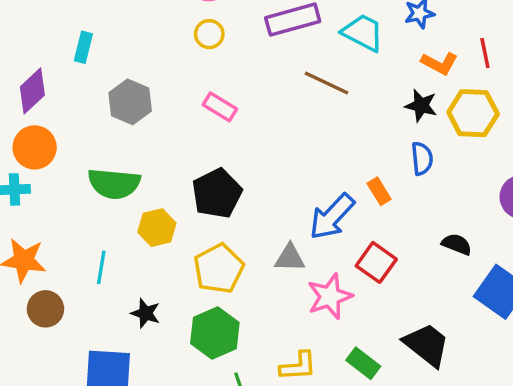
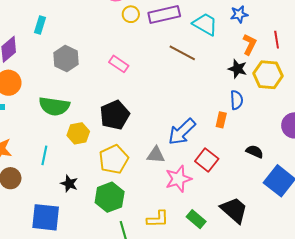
yellow circle: (209, 34) -> (131, 14), moved
orange L-shape: (439, 63) -> (250, 44), turned -95
orange rectangle: (379, 191) -> (221, 120), moved, turned 42

